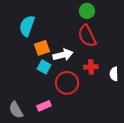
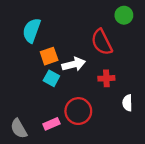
green circle: (87, 11) -> (124, 15), moved
white semicircle: (114, 74) -> (127, 103), moved
red circle: (67, 83) -> (78, 111), moved

